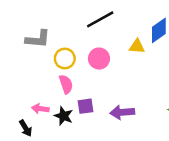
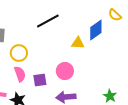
pink circle: (99, 59) -> (65, 71), moved
purple square: (86, 106) -> (40, 80), moved

